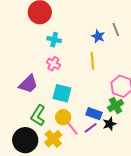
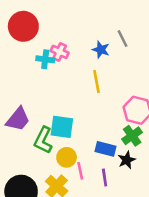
pink cross: (53, 64) -> (60, 52), moved
green L-shape: (38, 115) -> (43, 140), moved
purple line: (91, 128) -> (105, 178), moved, turned -56
pink line: (73, 129) -> (80, 171), turned 32

